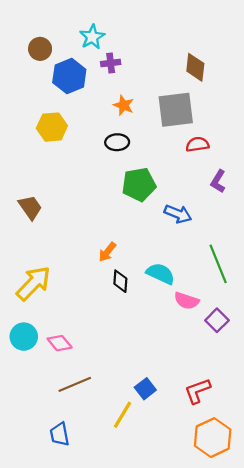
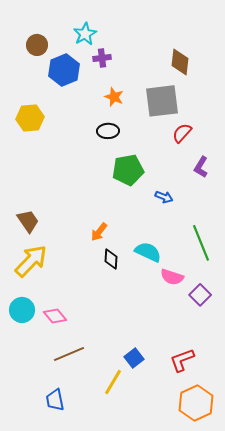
yellow hexagon: (52, 127) -> (30, 118), moved
red semicircle: (197, 144) -> (182, 133), turned -40
brown trapezoid: (30, 207) -> (28, 221), moved
blue arrow: (178, 214) -> (164, 197), size x0.7

